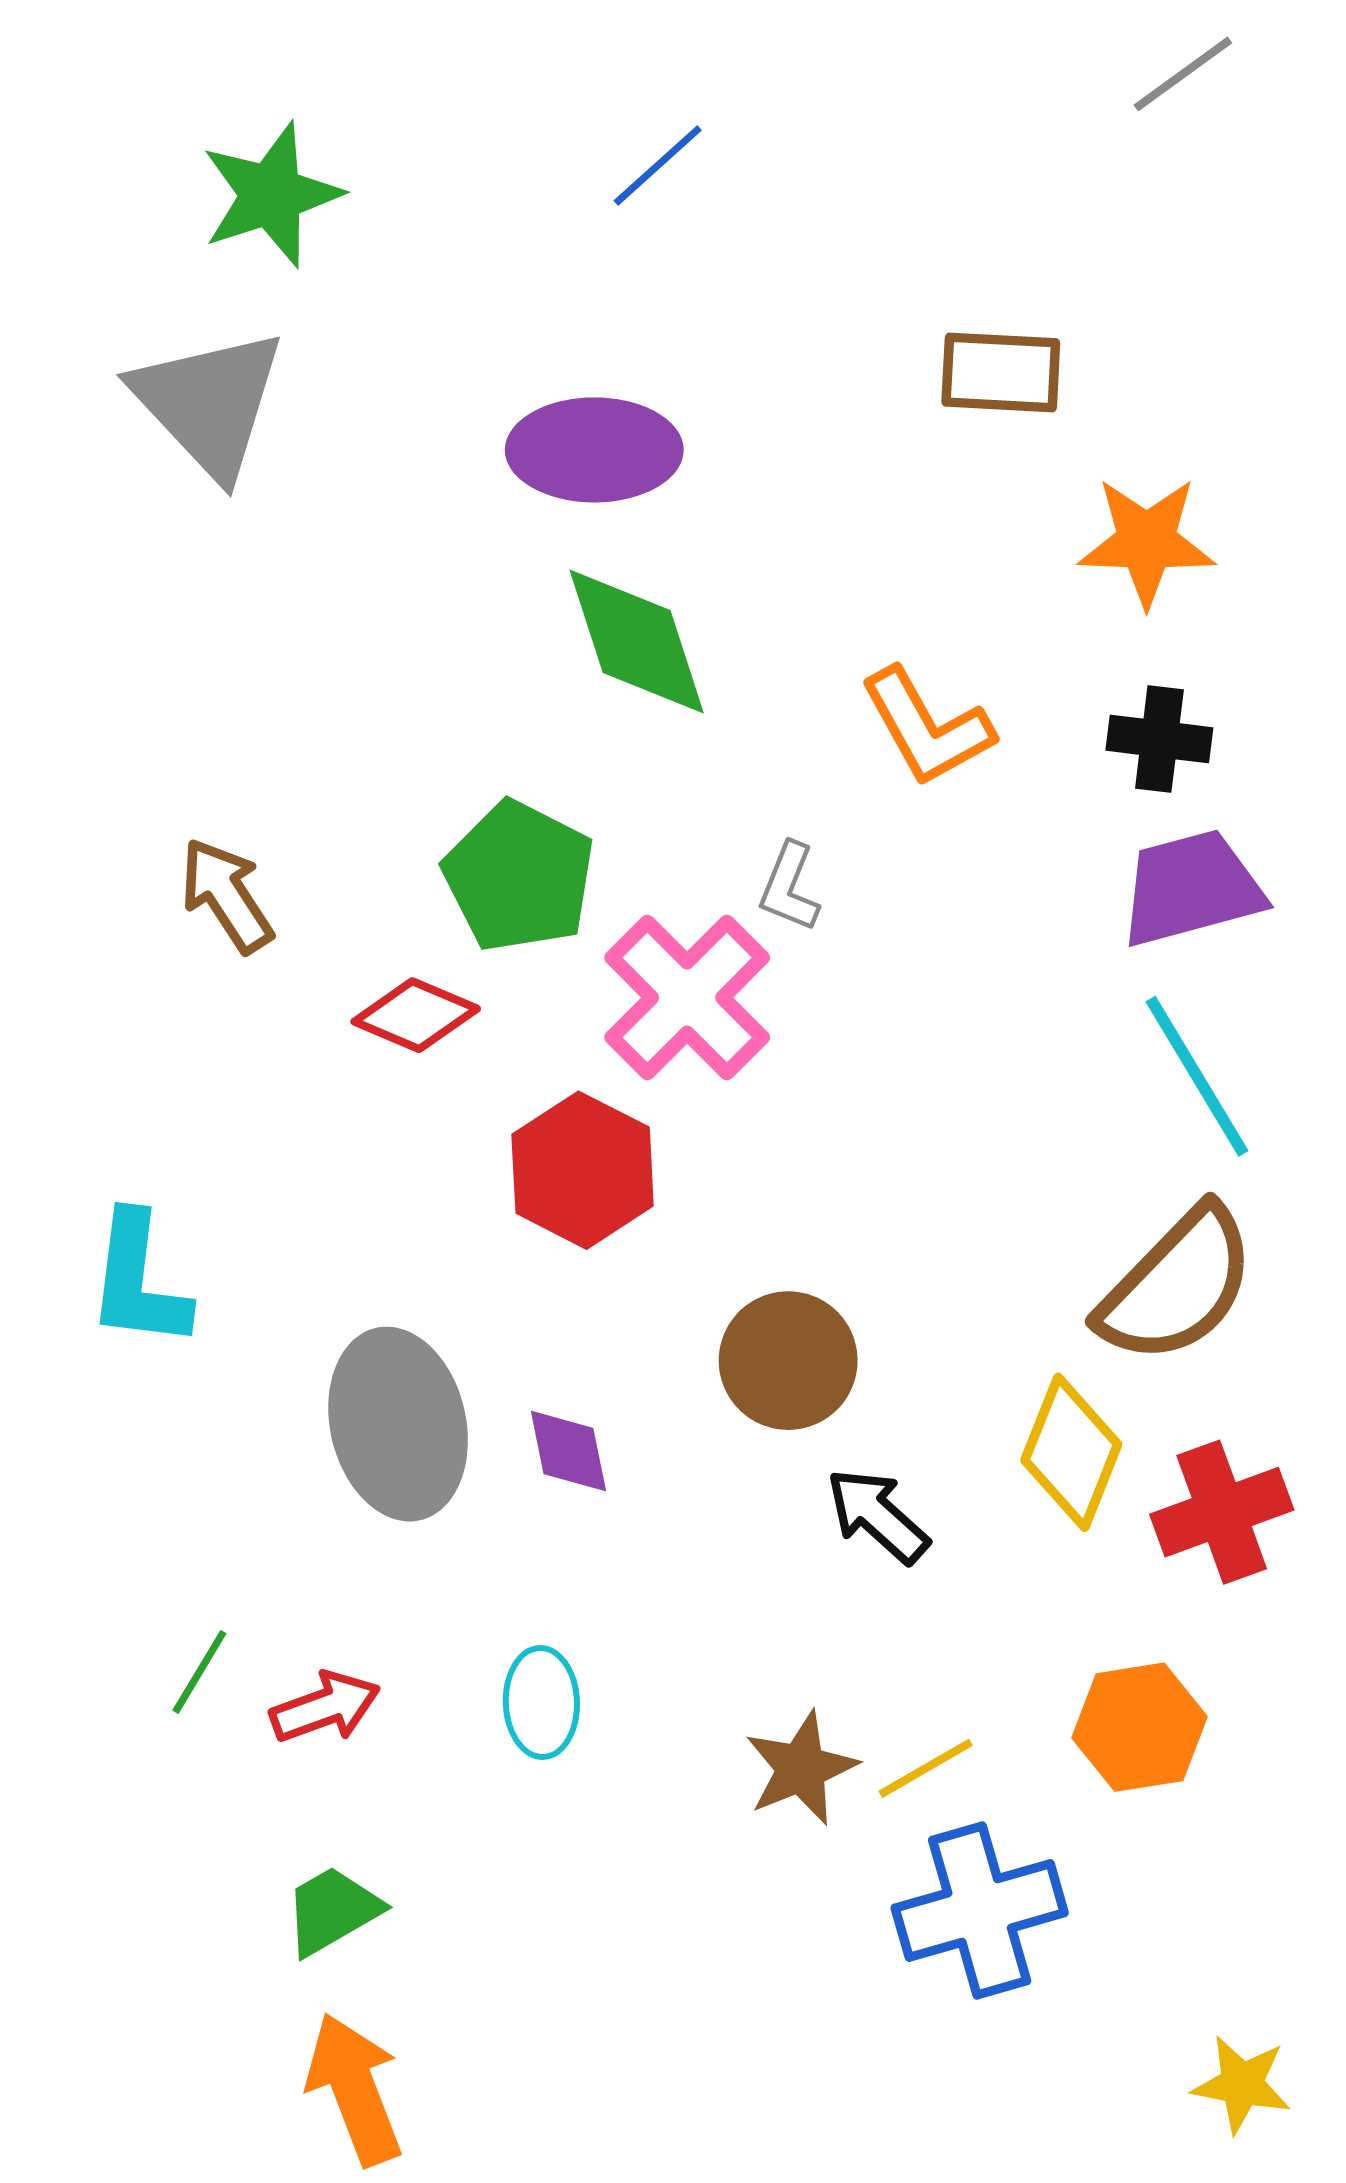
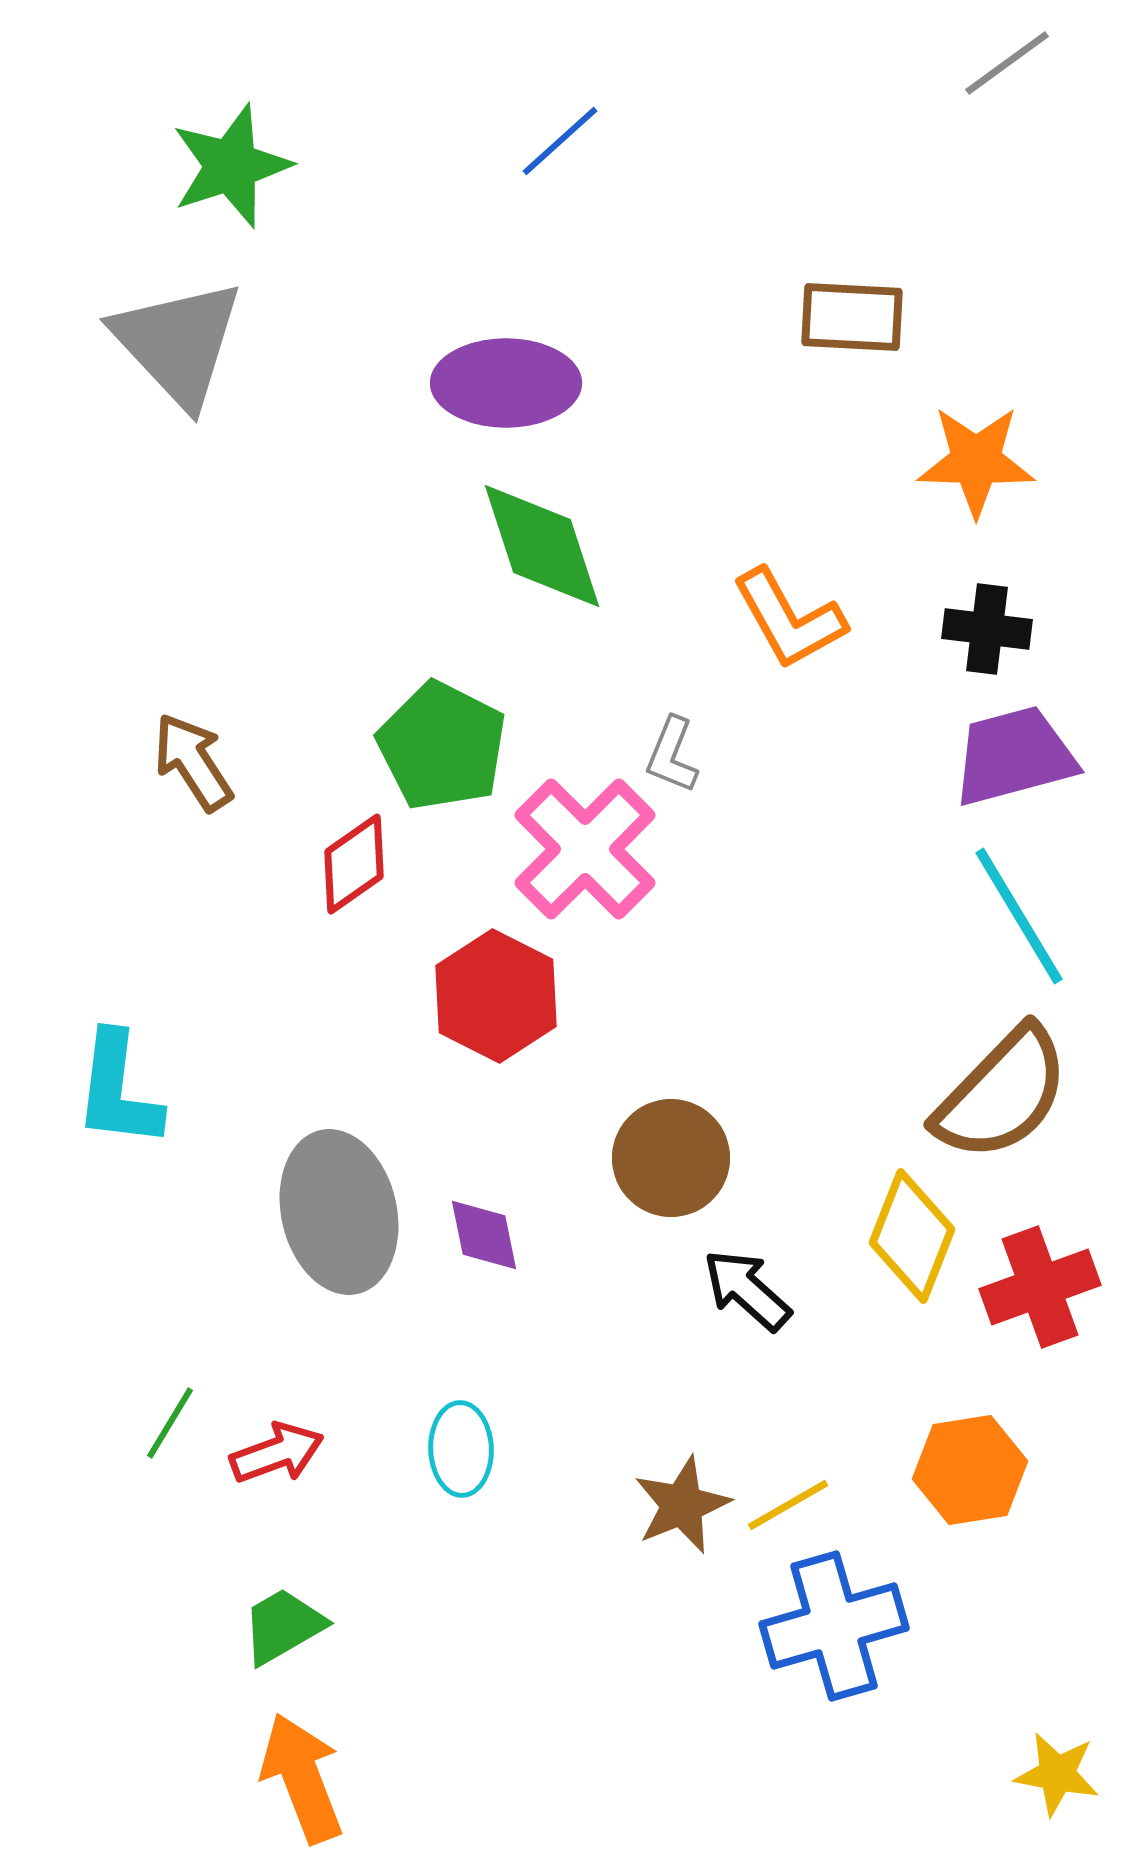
red diamond: (416, 1015) -> (354, 864), turned -58

